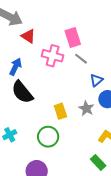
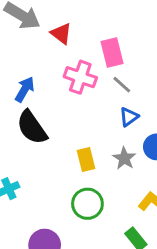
red triangle: (28, 36) -> (61, 34), moved
blue triangle: (96, 80) -> (129, 117), moved
green circle: (48, 137) -> (87, 204), moved

